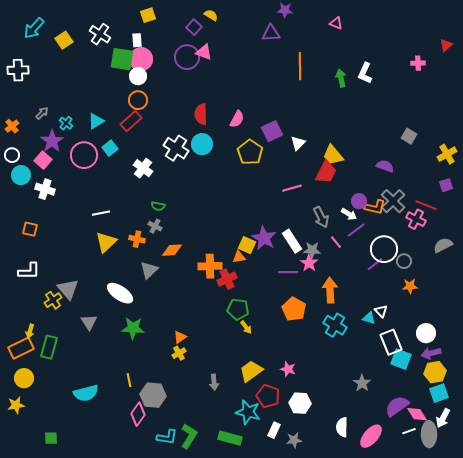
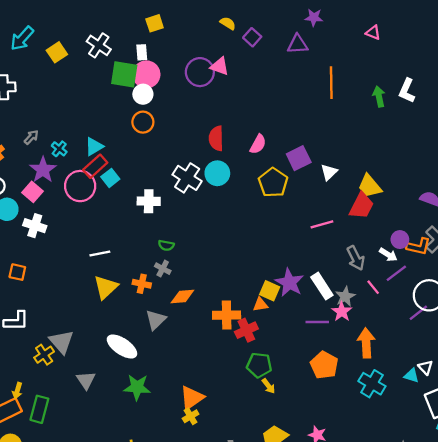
purple square: (194, 27) -> (252, 37), moved
red rectangle: (131, 121) -> (95, 166), moved
white cross: (143, 168) -> (149, 201), turned -36
gray star: (312, 250) -> (345, 296), turned -30
orange triangle: (180, 337) -> (192, 398), size x1.6

